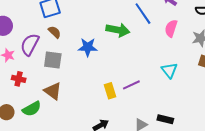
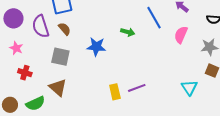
green arrow: (118, 30) -> (128, 32), size x0.6
purple semicircle: (30, 45) -> (41, 26), moved, turned -50
cyan triangle: (169, 70) -> (189, 87), moved

